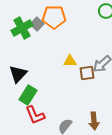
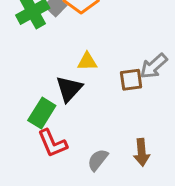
yellow triangle: (70, 61) -> (87, 62), moved
black triangle: (18, 74) -> (69, 89), moved

